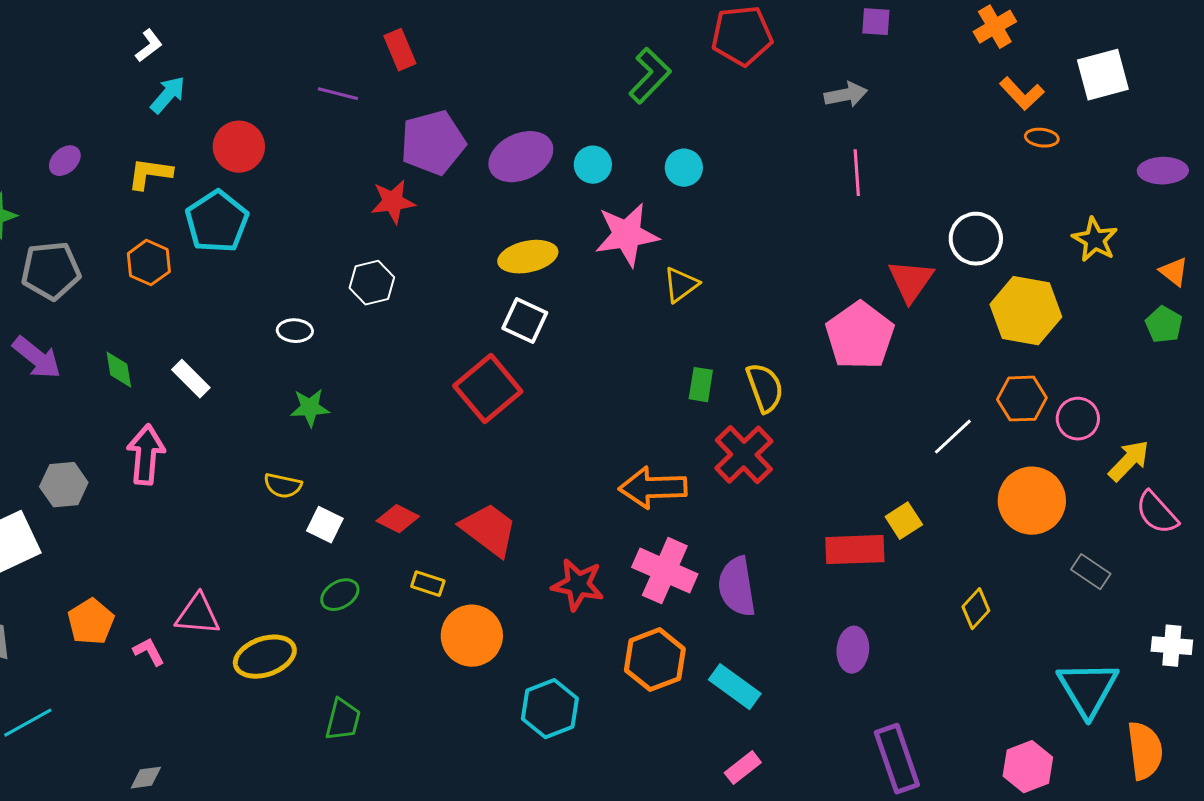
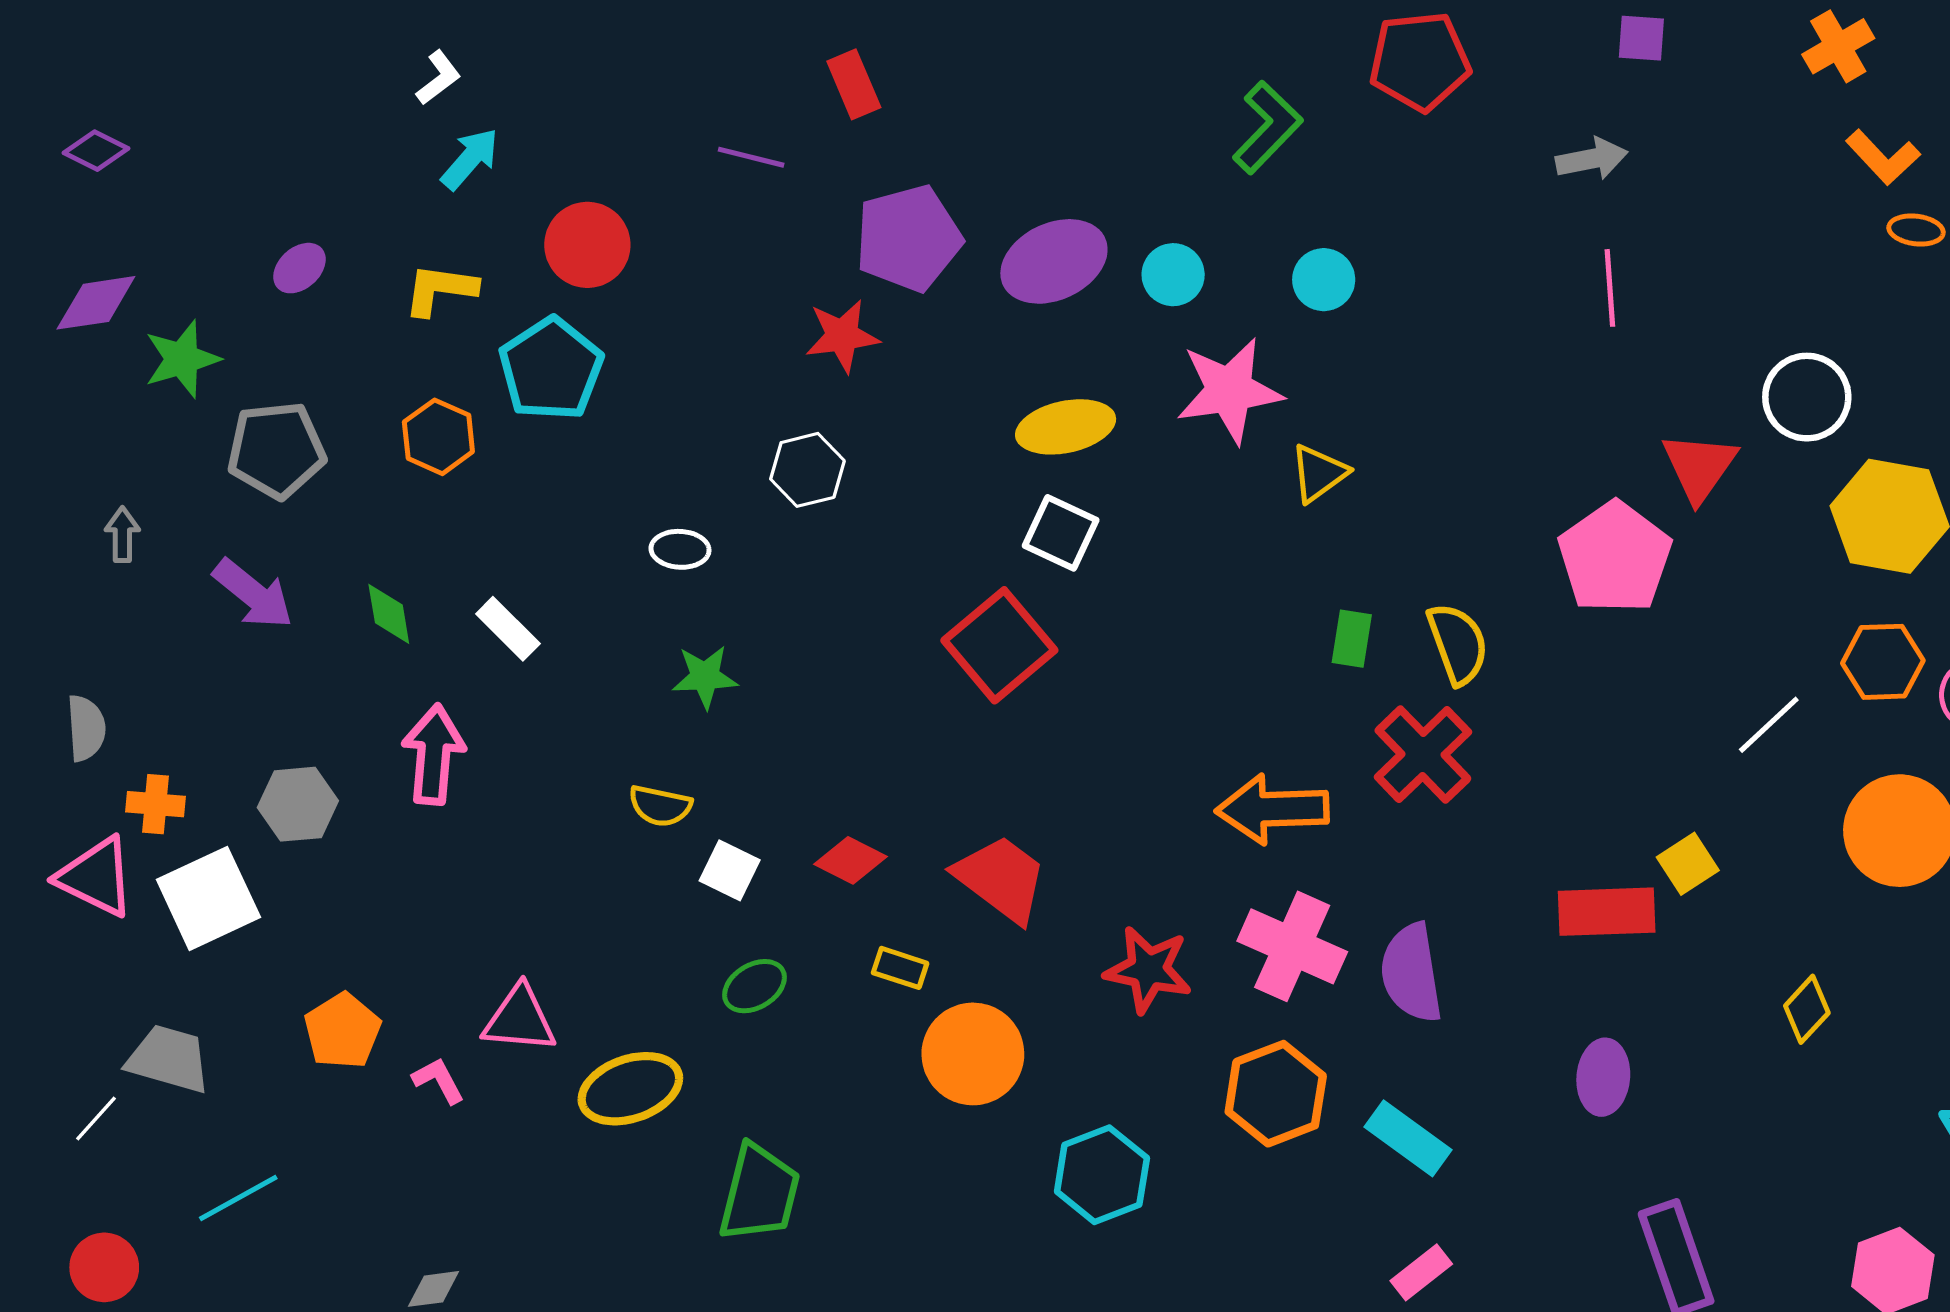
green trapezoid: (343, 720) -> (759, 1193), size x1.4

